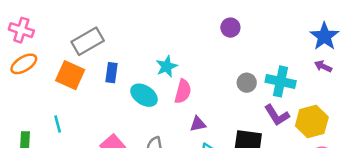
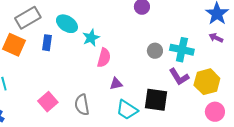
cyan ellipse: (144, 95) -> (67, 24), moved

